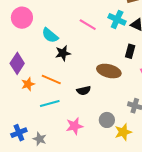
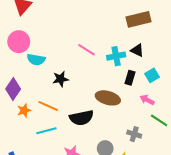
cyan cross: (117, 19) -> (116, 56), moved, turned -36
cyan semicircle: (50, 35) -> (36, 60), moved, turned -30
black semicircle: (84, 91) -> (82, 118), size x1.6

